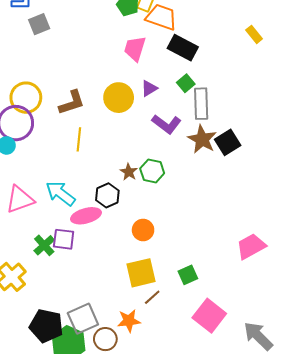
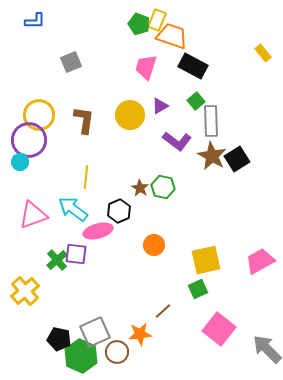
gray square: (39, 24) -> (71, 62), moved
brown L-shape: (72, 103) -> (84, 120), turned -64
yellow line: (79, 139) -> (86, 177), moved
yellow square: (141, 273) -> (206, 260), moved
black pentagon: (46, 326) -> (59, 339), size x0.7

